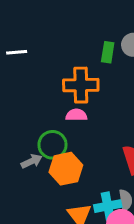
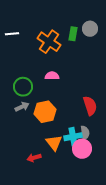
orange cross: (81, 85) -> (49, 42), moved, turned 35
green circle: (52, 145) -> (23, 87), moved

